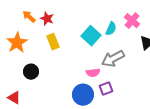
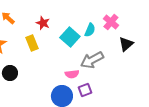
red star: (47, 19) -> (43, 23), moved

